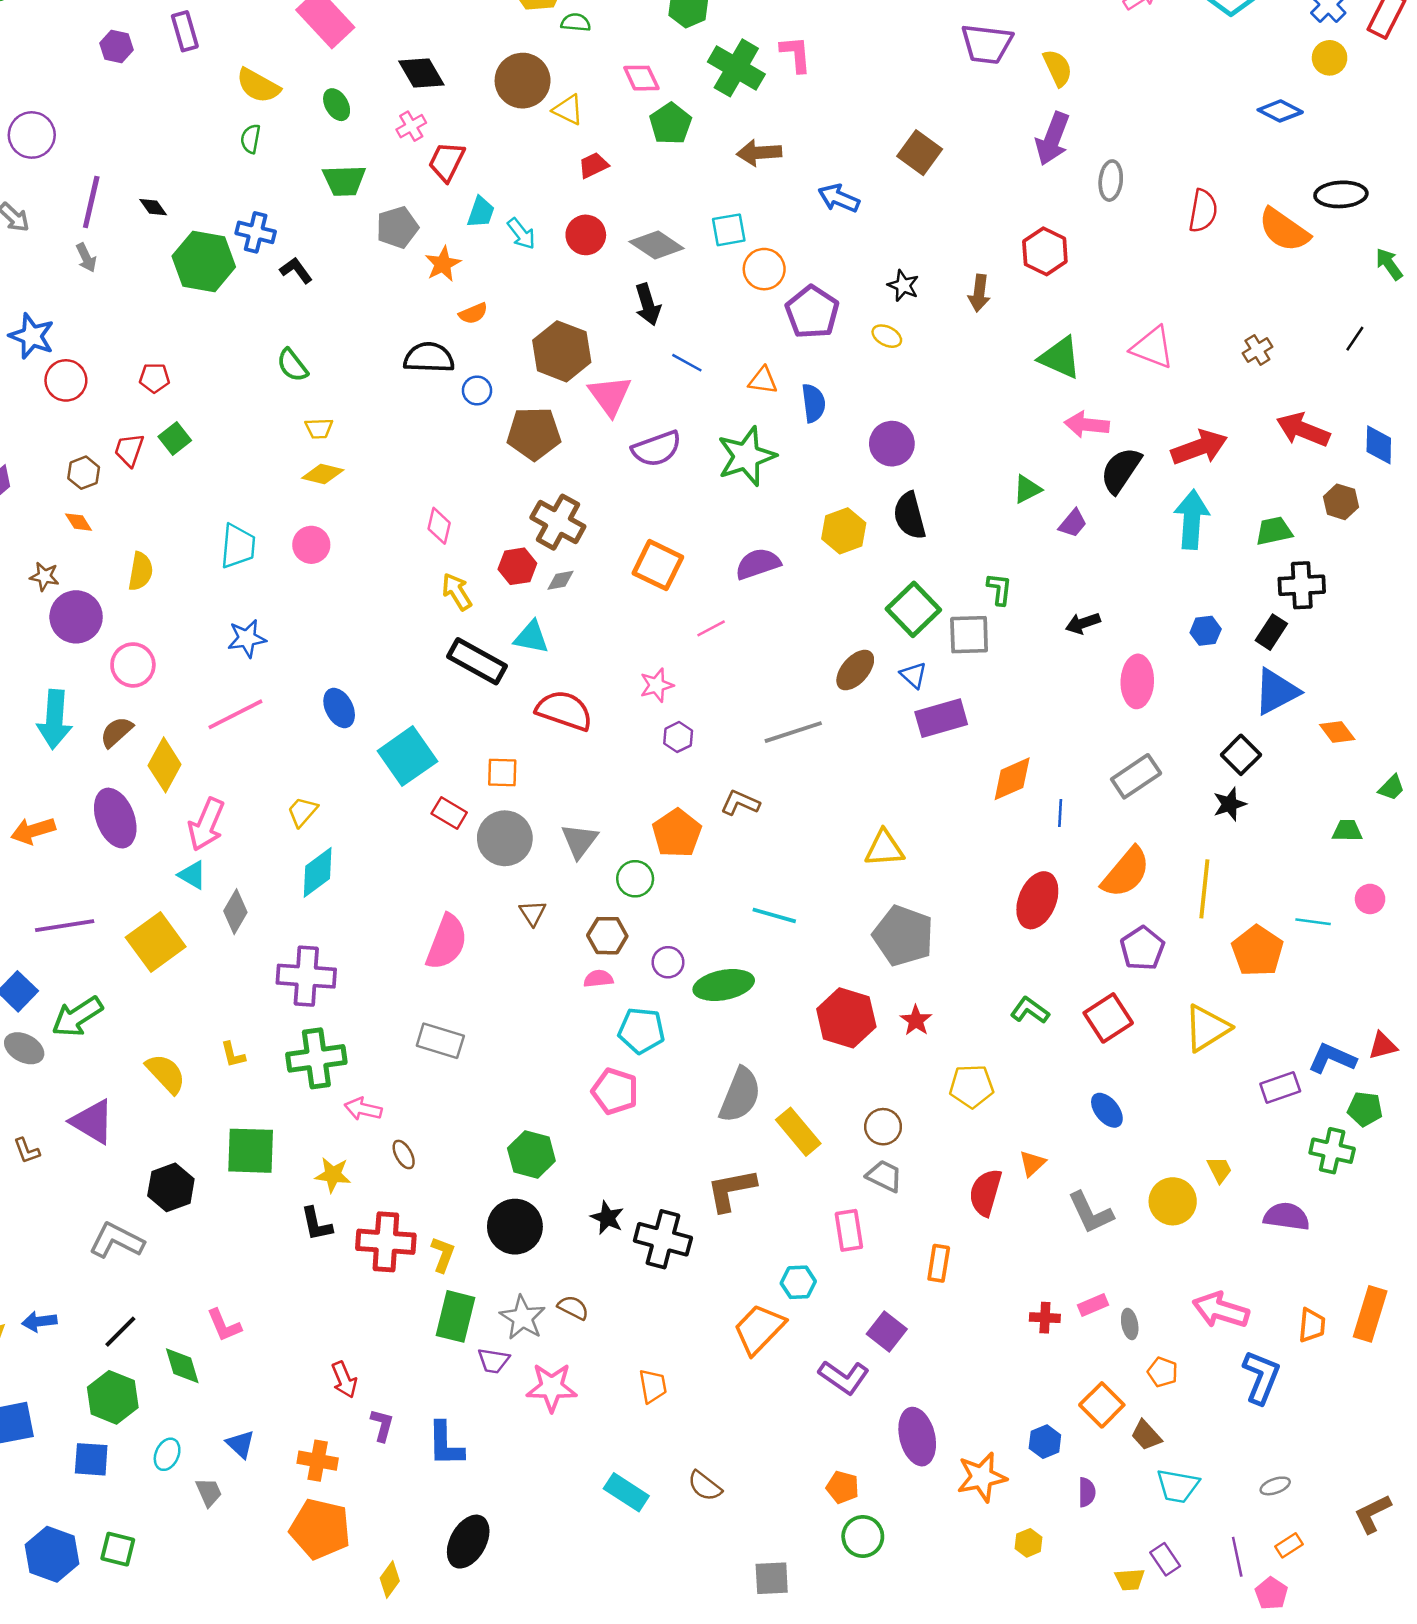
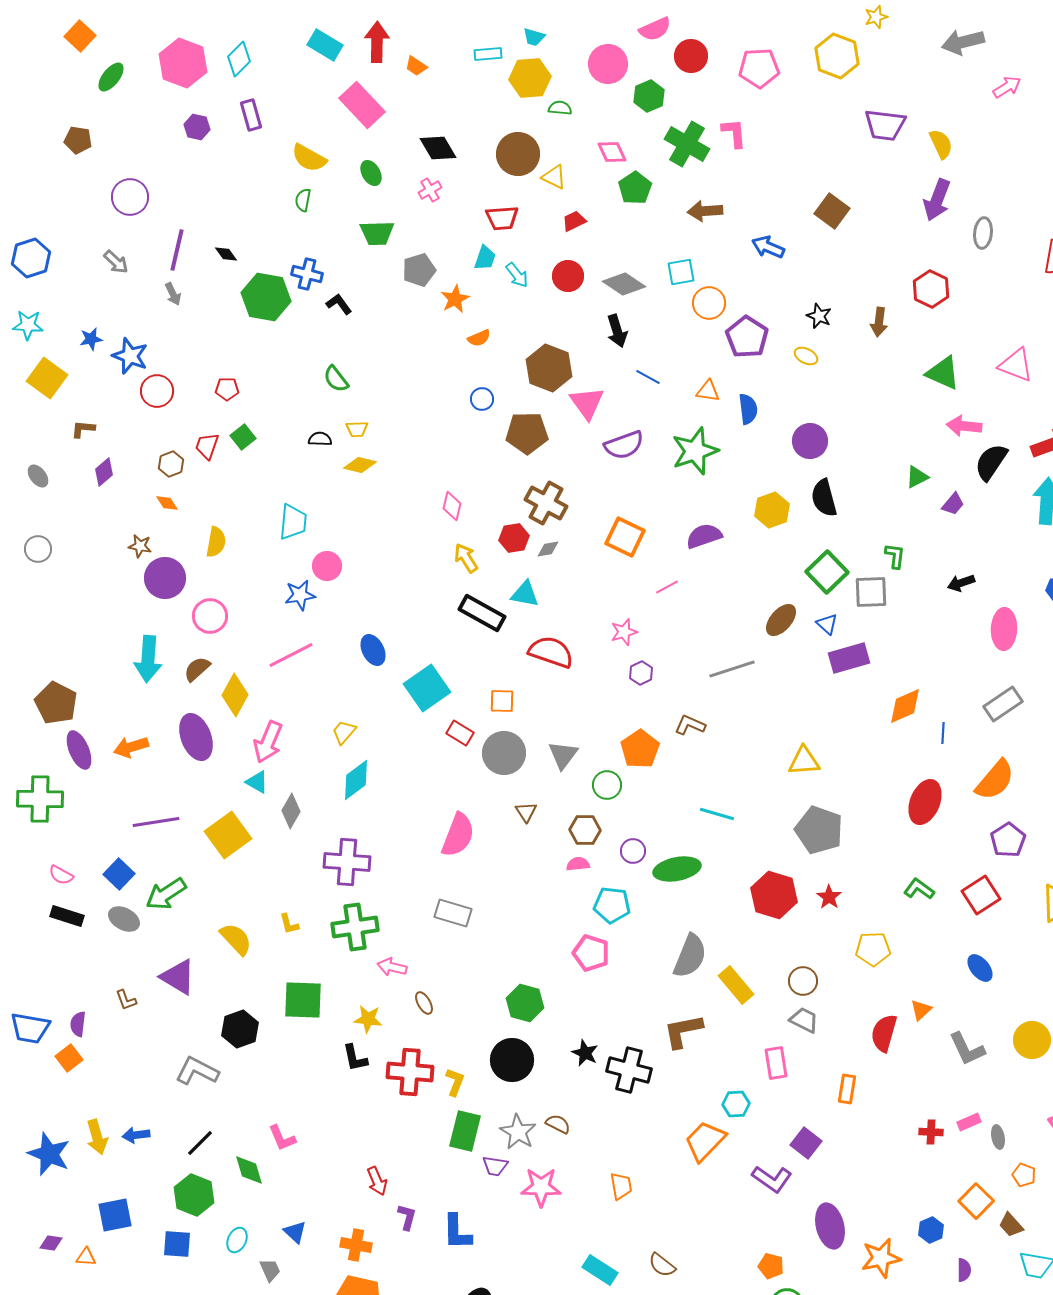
red trapezoid: (447, 162) -> (502, 218), moved, turned -120
black semicircle: (429, 358) -> (320, 439), moved, size x0.6
pink circle: (311, 545) -> (327, 566), moved

